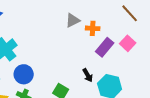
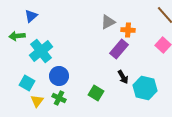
purple rectangle: (105, 47) -> (119, 49), moved

